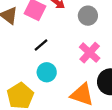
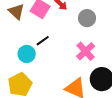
cyan circle: (47, 72) -> (27, 54), moved

